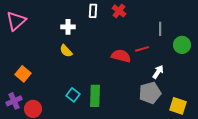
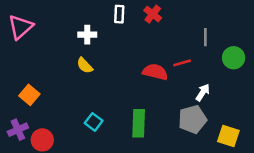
green rectangle: (95, 96) -> (139, 123), moved

